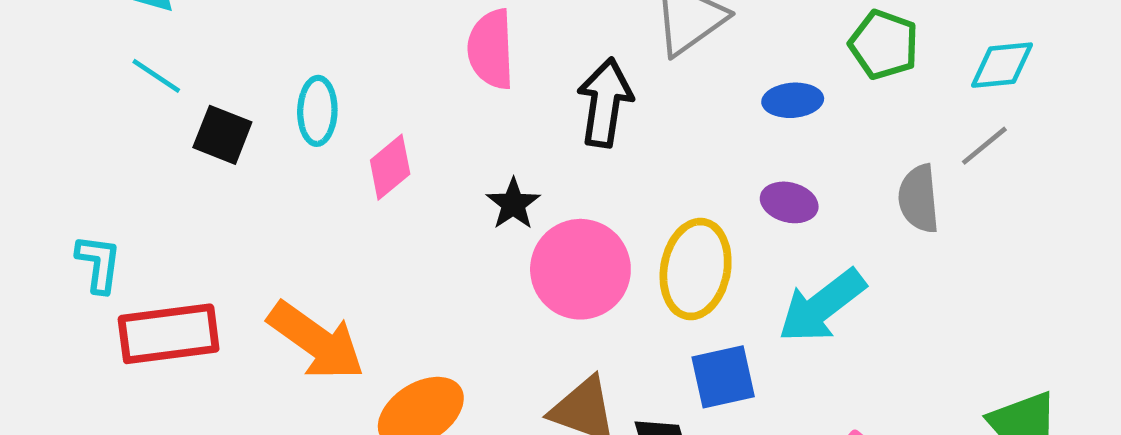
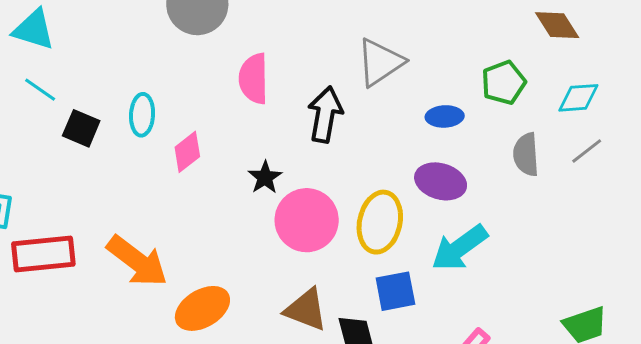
green pentagon: (884, 45) -> (504, 83), turned 30
gray line: (984, 146) -> (587, 151), moved
gray semicircle: (919, 199) -> (526, 154), moved
purple ellipse: (789, 202) -> (441, 181), size x1.4

